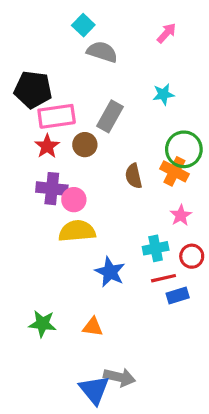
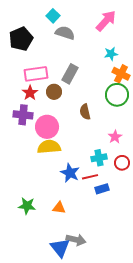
pink arrow: (167, 33) -> (106, 21), size x1.6
black pentagon: (33, 90) -> (21, 39), moved, turned -30
cyan star: (163, 94) -> (111, 54), moved
orange cross: (174, 171) -> (121, 74), moved
purple cross: (52, 189) -> (23, 115), moved
pink circle: (74, 200) -> (47, 127), size x1.5
red line: (163, 278) -> (90, 177), moved
blue rectangle: (178, 295) -> (102, 189), moved

